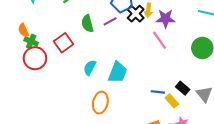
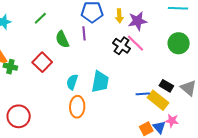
black cross: (136, 14) -> (122, 46), moved
purple line: (110, 21) -> (84, 33), turned -56
red circle: (35, 58) -> (19, 116), moved
yellow rectangle: (172, 101) -> (158, 100), size x1.5
orange ellipse: (100, 103) -> (77, 107), moved

